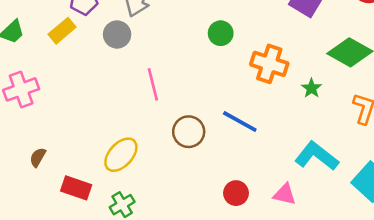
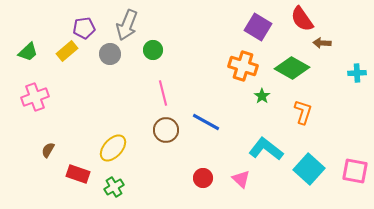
green circle: (221, 33) -> (153, 50), moved
orange cross: (269, 64) -> (243, 66), moved
pink line: (153, 84) -> (163, 93), moved
pink triangle: (285, 194) -> (241, 179), turned 30

